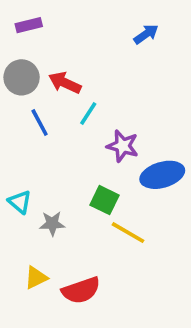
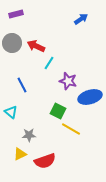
blue line: (40, 123) -> (22, 85), moved
gray star: (52, 224) -> (29, 135), moved

